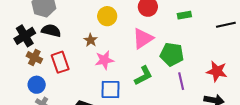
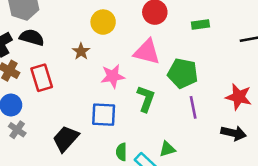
pink triangle: (143, 38) -> (147, 52), turned 45
pink star: (104, 60) -> (113, 76), moved
green L-shape: (143, 76) -> (146, 99), turned -45

